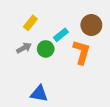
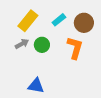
yellow rectangle: (30, 23) -> (28, 21), size x1.5
cyan rectangle: (61, 35) -> (59, 20), moved

